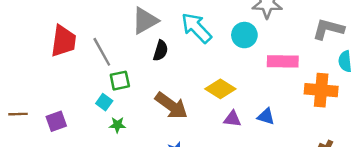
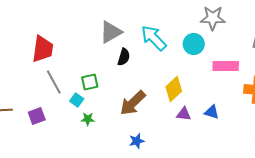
gray line: (102, 52) -> (54, 82), moved
yellow diamond: (220, 89) -> (174, 89), turned -75
brown arrow: (171, 106) -> (133, 103), turned 100

